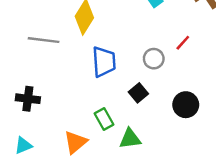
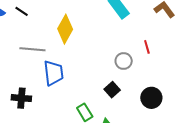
red line: (183, 43) -> (147, 47), turned -56
blue trapezoid: (104, 62) -> (54, 73), moved

